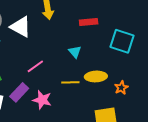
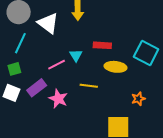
red rectangle: (89, 22) -> (102, 45), moved
cyan triangle: (75, 52) -> (76, 55), moved
yellow ellipse: (96, 76) -> (116, 67), moved

